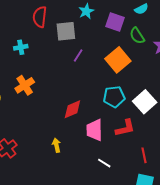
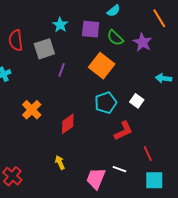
orange cross: (25, 85) -> (32, 110), moved
white square: (145, 102) -> (137, 101), size x0.6
pink trapezoid: (94, 130) -> (96, 179), moved, turned 35
white line: (104, 163) -> (119, 169), moved

